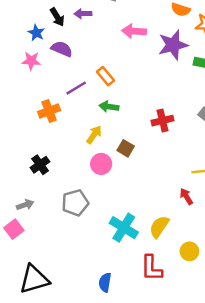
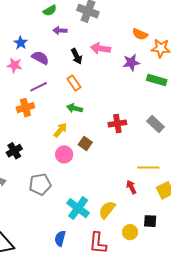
black arrow: (57, 17) -> (77, 56), moved
purple star: (173, 45) -> (131, 62), size x0.7
purple line: (76, 88) -> (39, 87), moved
blue semicircle: (105, 282) -> (60, 238), moved

